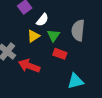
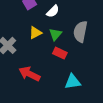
white semicircle: (42, 20) -> (53, 11), moved
red arrow: (29, 66) -> (29, 74), moved

